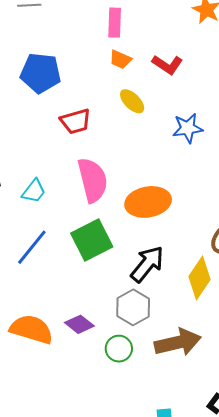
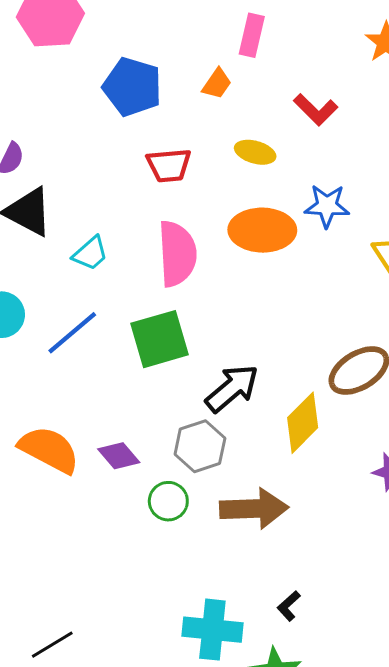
orange trapezoid: (120, 59) -> (217, 84), moved, turned -90
yellow ellipse: (132, 101) -> (255, 152), turned -40
orange ellipse: (148, 202) -> (262, 230), moved

